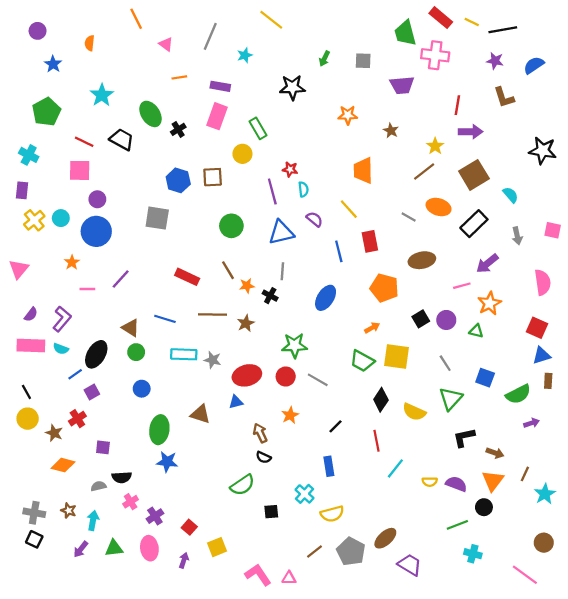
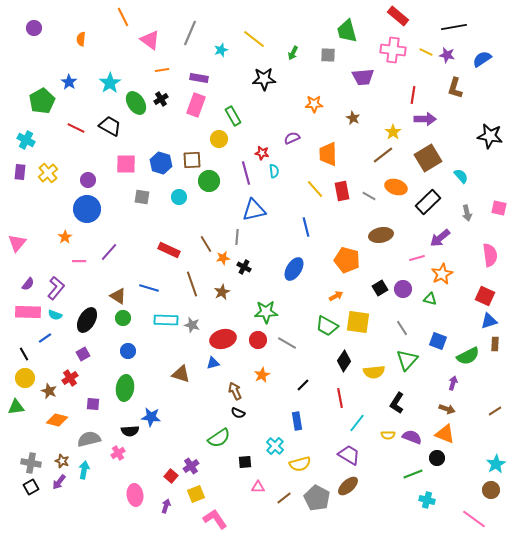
yellow line: (271, 20) -> (254, 39), moved
yellow line: (472, 22) -> (426, 52), moved
green trapezoid: (405, 33) -> (347, 31), moved
pink triangle: (166, 44) -> (150, 40), size x1.5
blue star: (53, 64) -> (69, 82), moved
cyan star: (102, 95) -> (110, 83), moved
brown L-shape: (504, 97) -> (455, 88), turned 35
black cross: (178, 129) -> (161, 99), moved
pink square: (80, 170) -> (126, 164), moved
cyan circle: (61, 218) -> (179, 197), moved
gray square: (157, 218) -> (142, 197), size x0.7
purple semicircle: (314, 219) -> (292, 138), moved, turned -63
yellow cross: (34, 220) -> (48, 173), moved
green circle: (231, 226) -> (209, 181), moved
red rectangle: (370, 241) -> (342, 191), moved
gray line: (282, 271) -> (237, 237), moved
brown line: (213, 314) -> (192, 284), turned 70
blue line: (75, 374) -> (45, 338), moved
yellow semicircle: (414, 412) -> (374, 372), turned -30
purple arrow: (532, 423) -> (453, 383), moved, turned -56
green ellipse: (159, 430) -> (125, 388), moved
black L-shape: (464, 437) -> (397, 403), moved, turned -45
brown line: (525, 474) -> (495, 411), moved, turned 32
black semicircle: (122, 477) -> (130, 431), moved
orange triangle: (493, 481) -> (445, 434), turned -45
gray semicircle: (98, 486) -> (89, 439), size x1.6
cyan star: (545, 494) -> (496, 464), moved
purple cross: (155, 516) -> (191, 466), moved
black square: (34, 539) -> (31, 487), turned 35
green triangle: (114, 548) -> (16, 407), moved
purple arrow: (81, 549) -> (59, 482), moved
purple trapezoid: (410, 565) -> (349, 455), moved
pink L-shape: (258, 575) -> (215, 519), moved
pink triangle: (289, 578) -> (258, 487), moved

